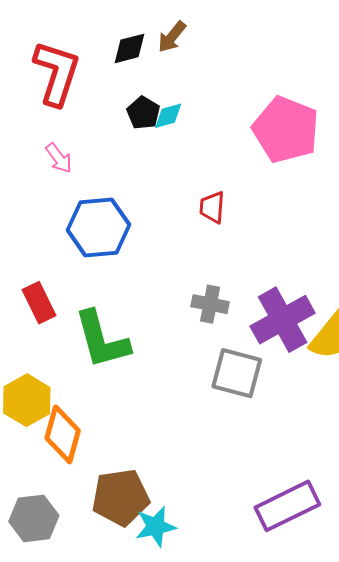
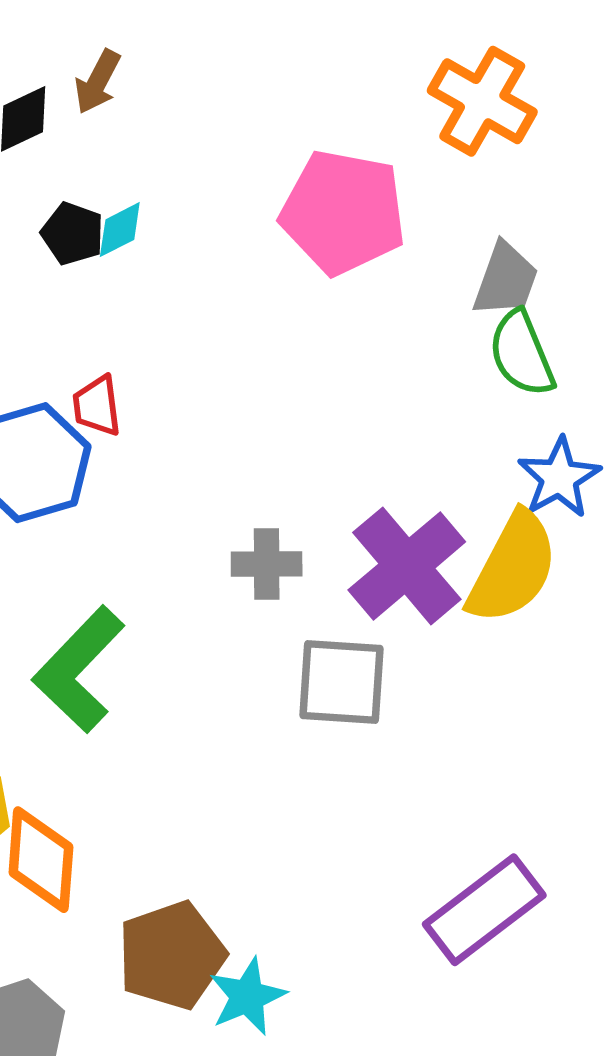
red trapezoid: (212, 207) -> (97, 406), moved
green L-shape: (102, 340) -> (79, 669), turned 70

